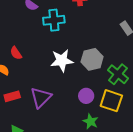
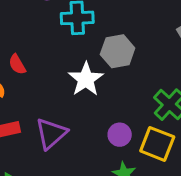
gray hexagon: (92, 59) -> (118, 51), moved
white star: (62, 60) -> (86, 79), turned -30

